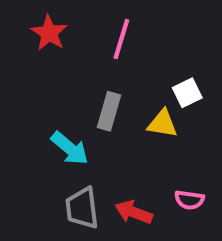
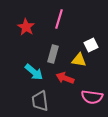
red star: (49, 33) -> (26, 27), moved
pink semicircle: (189, 200) -> (92, 97), size x1.5
red arrow: (134, 212) -> (65, 78), moved

